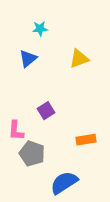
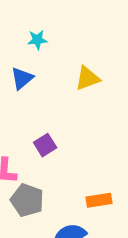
orange rectangle: (86, 140) -> (99, 200), moved

